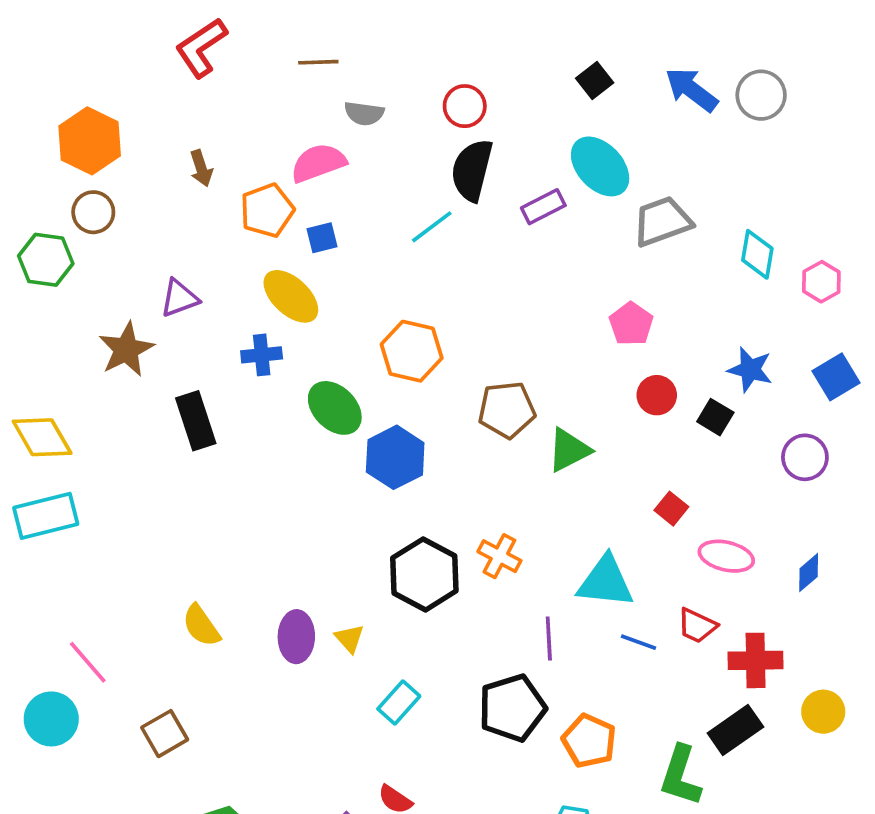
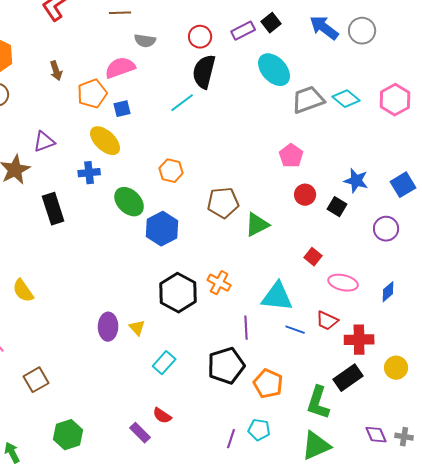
purple rectangle: (543, 207) -> (243, 31), moved
cyan diamond: (757, 254) -> (346, 99), moved, turned -60
pink hexagon: (821, 282) -> (395, 100), moved, size x1.4
orange hexagon: (412, 351) -> (171, 171), size x0.7
yellow semicircle: (201, 626) -> (23, 291), moved

